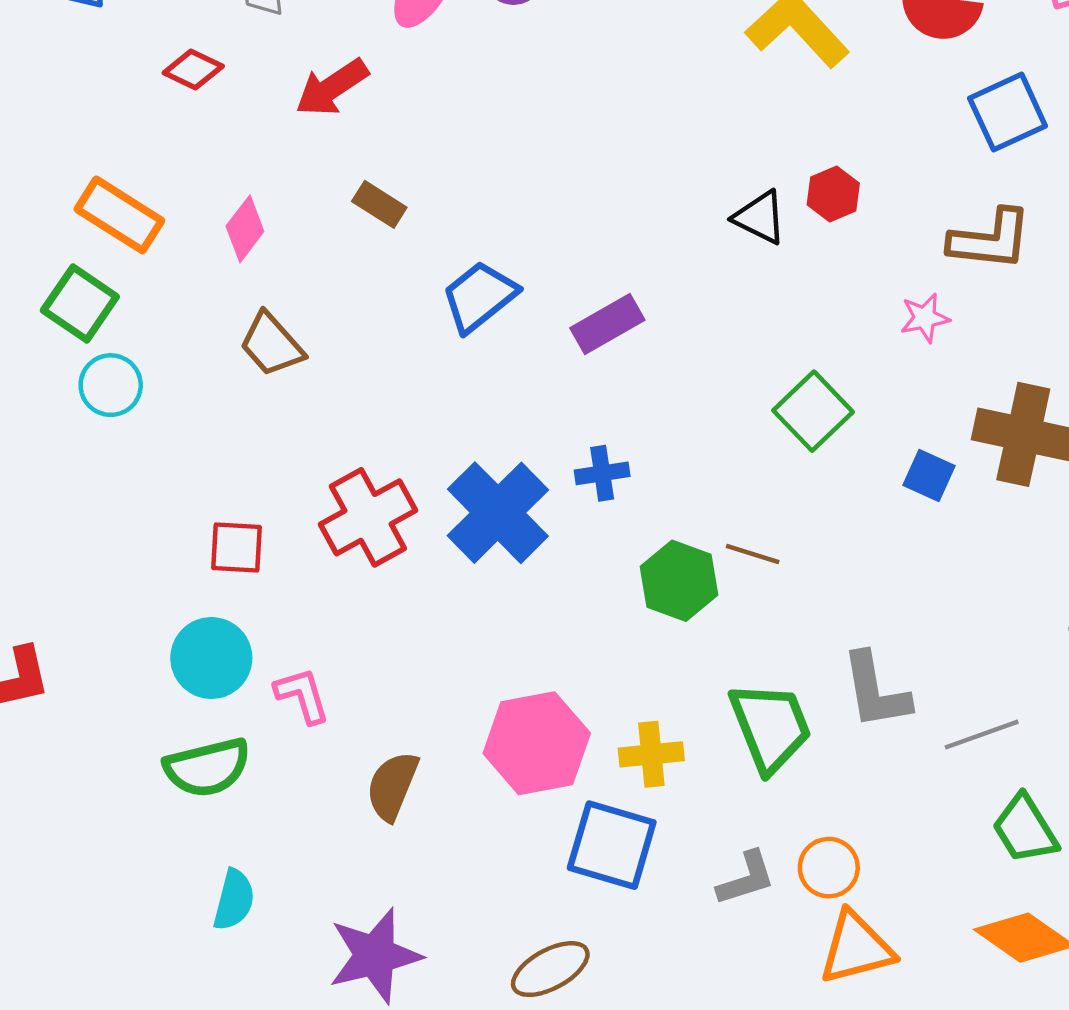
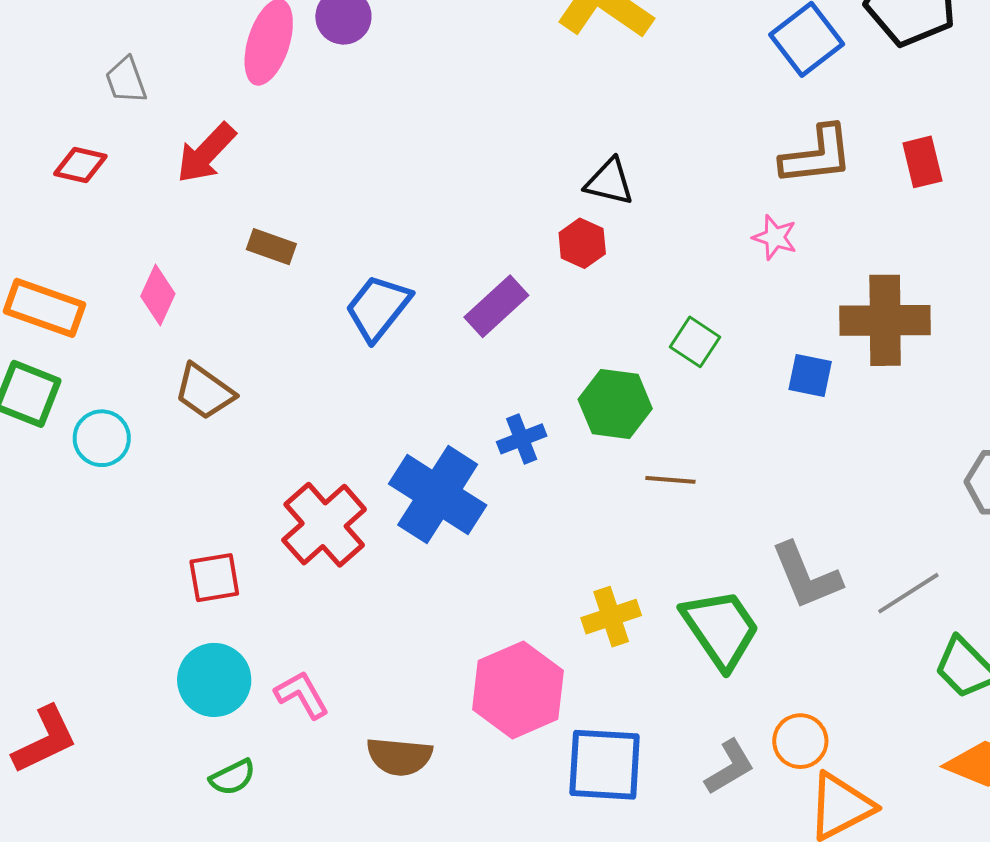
red hexagon: (833, 194) -> (582, 243), moved
pink star: (925, 318) -> (775, 237), turned -30
cyan circle: (111, 385) -> (102, 438), moved
green square: (813, 411) -> (695, 342), size x0.7
green hexagon: (679, 581) -> (615, 404), moved
yellow cross: (651, 754) -> (611, 617), moved
green semicircle: (207, 767) -> (233, 777), size x0.6
brown semicircle: (392, 786) -> (399, 756), turned -94

